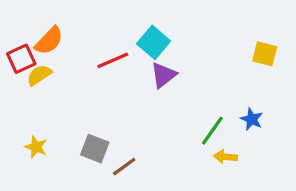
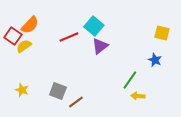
red square: (21, 59) -> (13, 36), turned -30
blue star: (252, 119) -> (155, 60), moved

